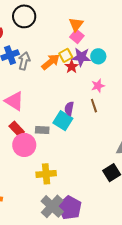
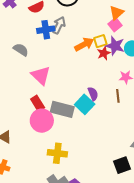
gray arrow: (24, 61) -> (59, 25), moved
purple semicircle: (69, 109) -> (93, 94), turned 136
gray rectangle: (42, 130) -> (62, 109), size x1.6

